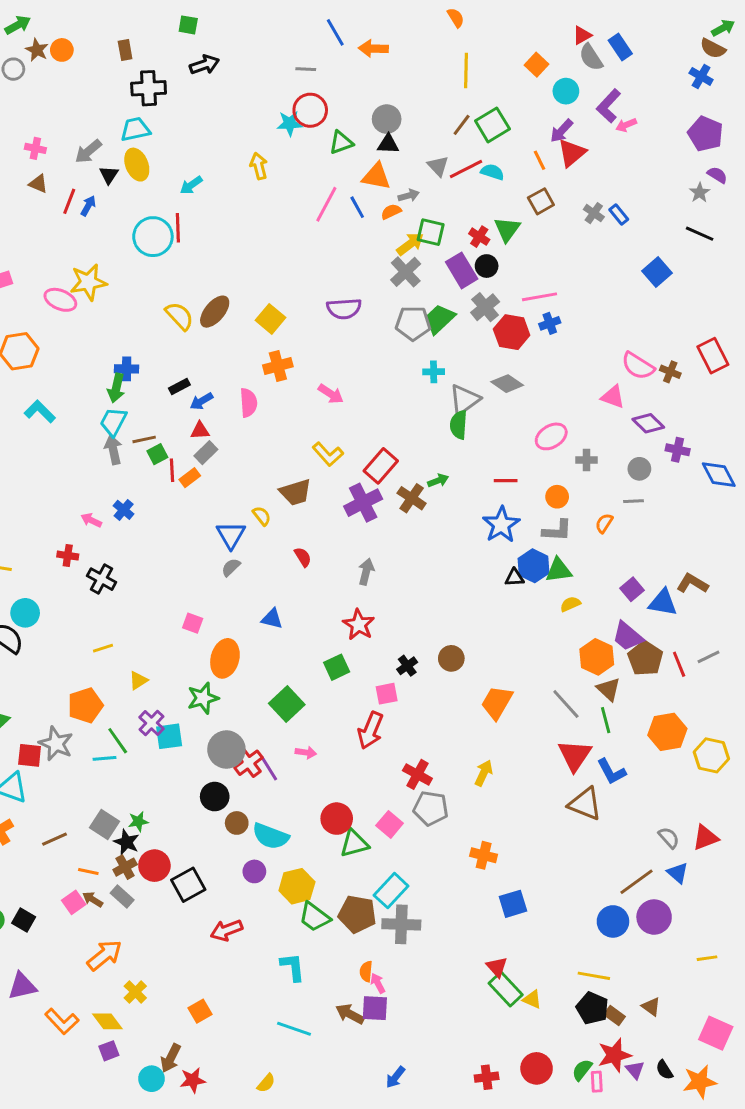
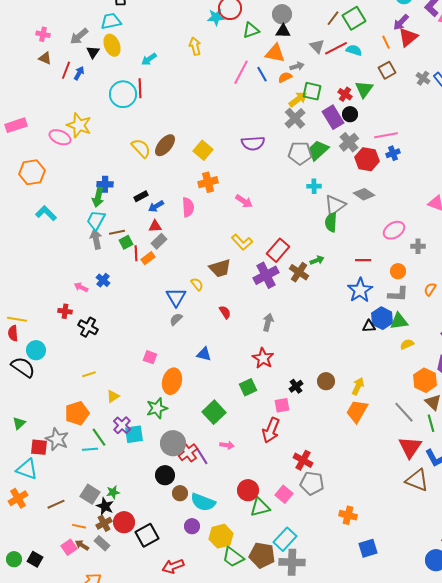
yellow star: (88, 282) -> (79, 125), turned 30
yellow arrow: (484, 773) -> (358, 386), moved

